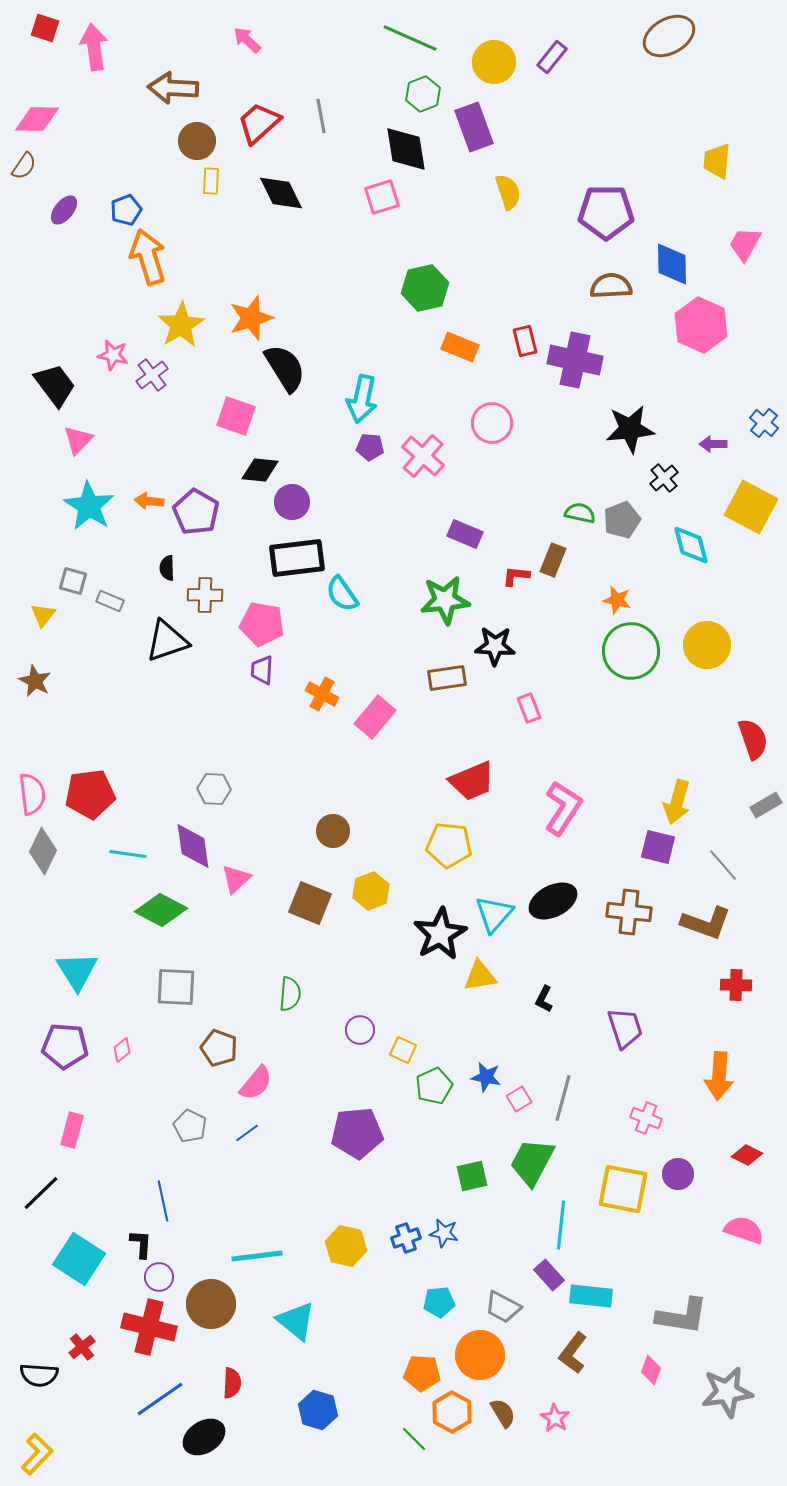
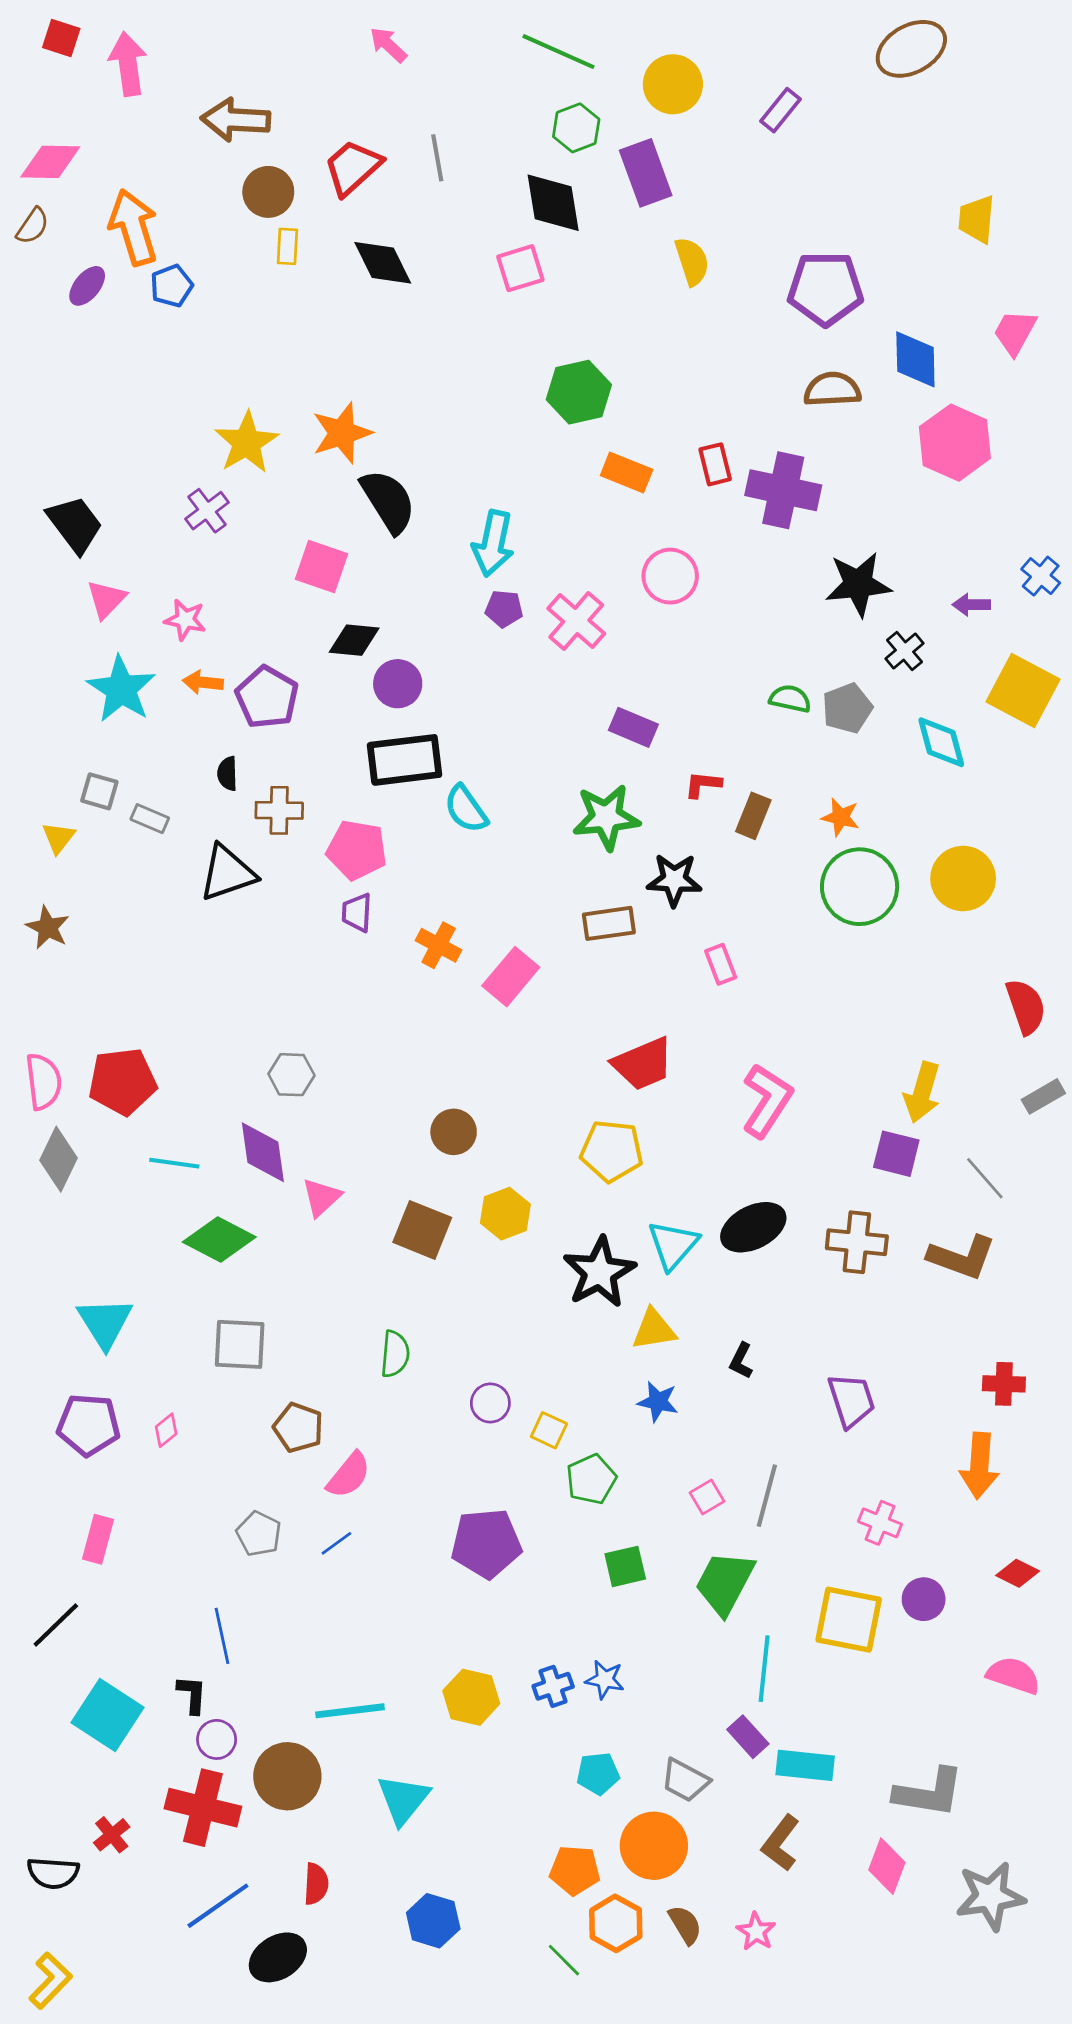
pink arrow: (247, 40) -> (388, 45), moved
purple rectangle: (552, 57) -> (781, 110), moved
orange arrow: (148, 257) -> (133, 227), moved
pink star: (113, 355) -> (185, 620), moved
brown rectangle: (553, 560) -> (753, 816), moved
red cross: (736, 985) -> (1004, 1384), moved
blue star: (486, 1077) -> (658, 1402), moved
green square: (472, 1176) -> (625, 1566), moved
cyan triangle: (296, 1321) -> (403, 1799), turned 30
pink diamond: (651, 1370) -> (887, 1866), size x1.4

